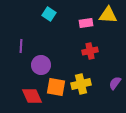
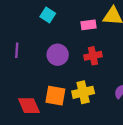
purple circle: (41, 65) -> (58, 55), moved

